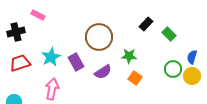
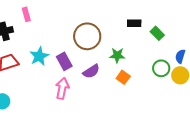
pink rectangle: (38, 15) -> (26, 14), turned 48
black rectangle: (146, 24) -> (134, 23), turned 48
pink arrow: (52, 89) -> (62, 88), moved

